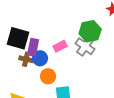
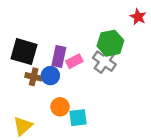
purple rectangle: (33, 47) -> (59, 56), moved
orange circle: (48, 76) -> (60, 107), moved

